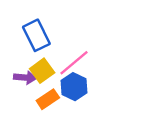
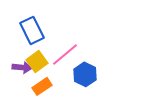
blue hexagon: (74, 87) -> (85, 74), moved

